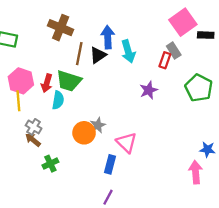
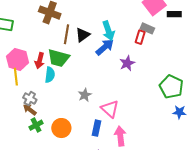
blue arrow: (108, 37) -> (105, 47), moved, turned 54
gray rectangle: (174, 51) -> (147, 28), turned -32
green pentagon: (199, 88) -> (171, 87), moved
orange circle: (84, 133) -> (61, 128), moved
green cross: (50, 164) -> (36, 125), moved
pink arrow: (196, 172) -> (120, 136), moved

